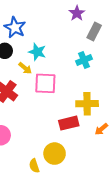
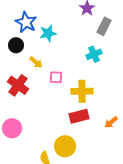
cyan star: (37, 52) -> (48, 33), moved, turned -30
pink square: (45, 83) -> (56, 77), size x0.6
yellow cross: (87, 104) -> (82, 91), moved

